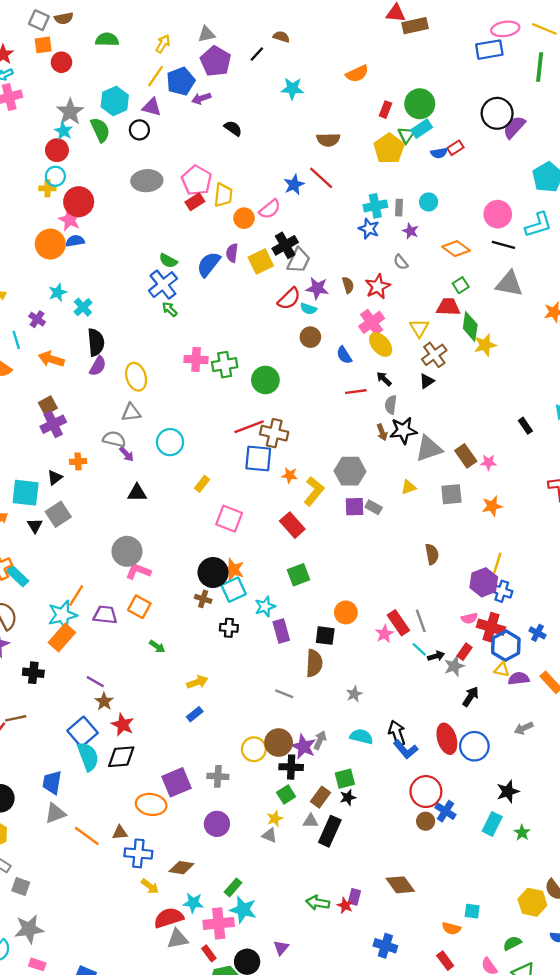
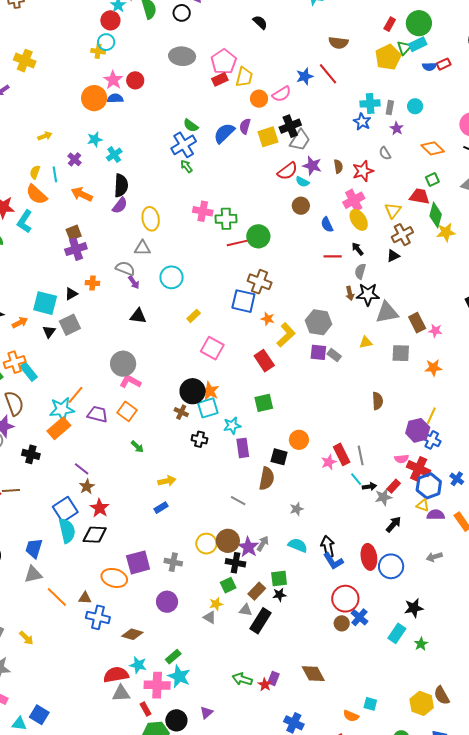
red circle: (79, 202) -> (135, 80), moved, size x0.7
red line: (249, 427) -> (240, 242), moved
yellow arrow: (150, 886) -> (26, 638), moved

